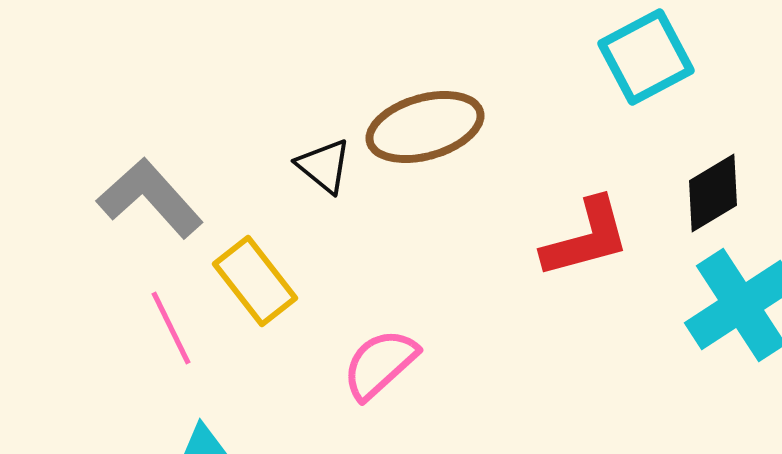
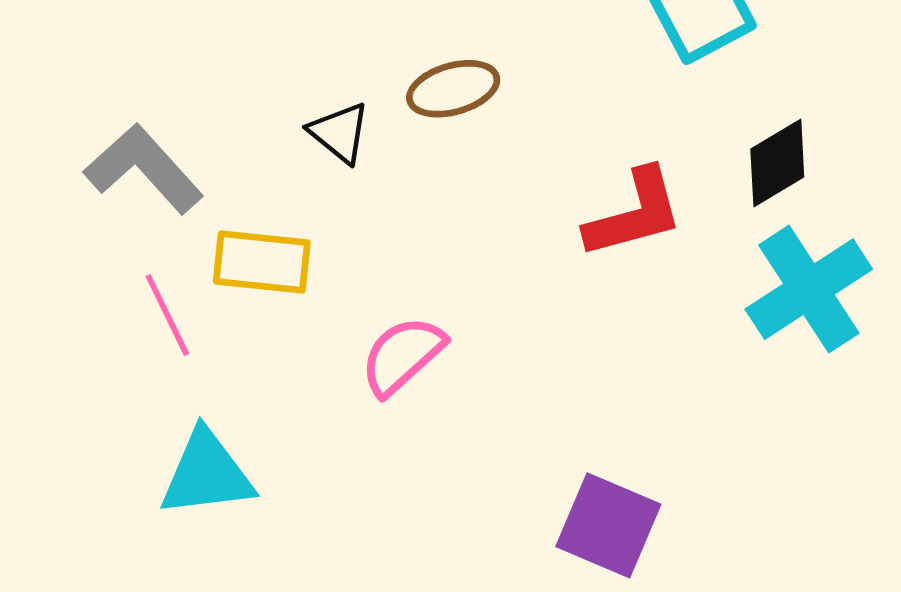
brown ellipse: (425, 127) -> (453, 89), size x0.7
yellow rectangle: (255, 281) -> (262, 262), turned -46

